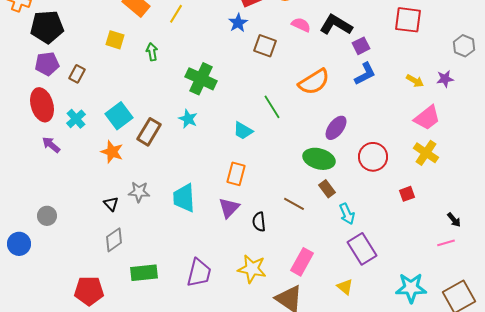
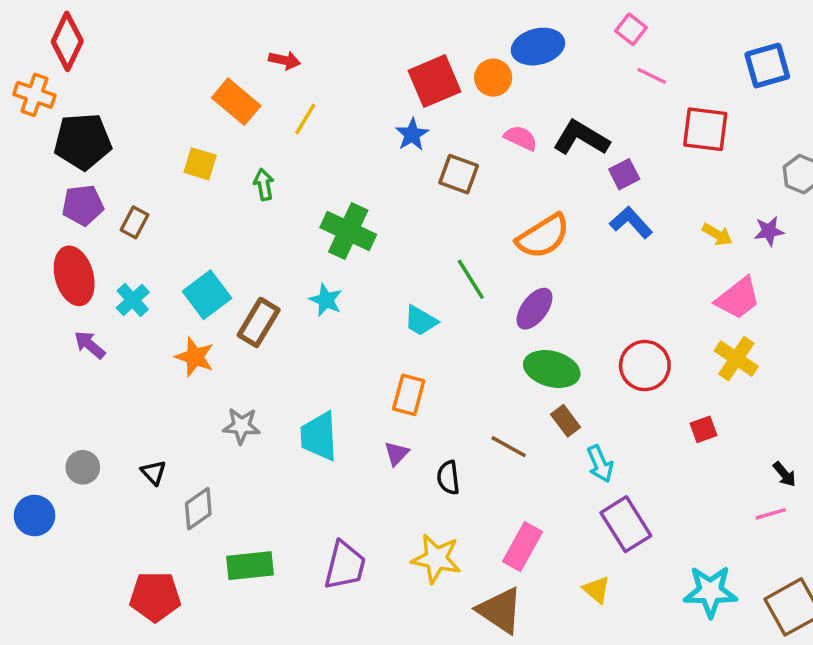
blue L-shape: (365, 74) -> (631, 222), turned -105
purple ellipse: (336, 128) -> (535, 309), moved
black triangle: (111, 204) -> (153, 472), moved
purple triangle: (229, 208) -> (397, 453), size x0.7

